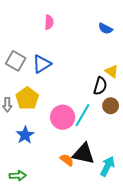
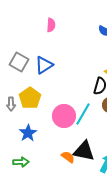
green arrow: (18, 176) -> (21, 162), moved

